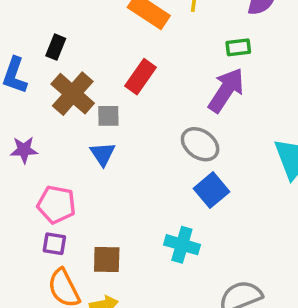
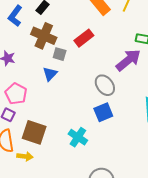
brown cross: (73, 94) -> (44, 36), turned -35
brown square: (107, 259) -> (34, 132), size x1.4

